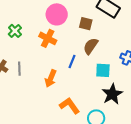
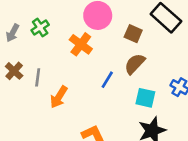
orange arrow: (51, 78) -> (59, 97), moved

